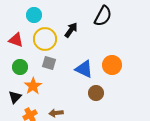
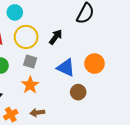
black arrow: (71, 30) -> (56, 37), moved
orange star: (33, 86) -> (30, 85), moved

